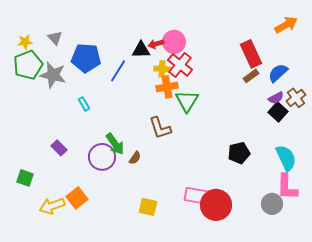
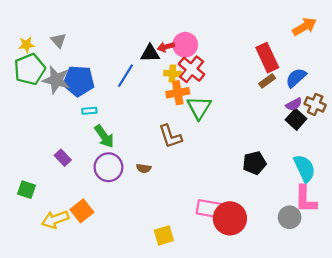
blue pentagon: (86, 58) -> (79, 81), moved
brown cross: (296, 98) -> (315, 104), turned -30
cyan rectangle: (84, 104) -> (89, 111), turned -64
green arrow: (115, 144) -> (104, 136), moved
brown semicircle: (135, 158) -> (144, 168), turned 64
yellow square: (148, 207) -> (164, 235), moved, turned -30

